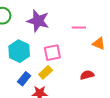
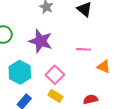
pink square: (52, 53) -> (55, 75), turned -36
yellow rectangle: (46, 72) -> (55, 96), moved, turned 72

